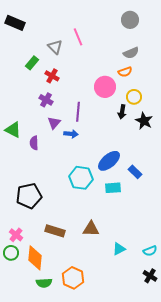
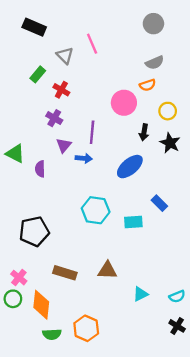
black rectangle: (15, 23) -> (34, 27), moved
yellow circle: (134, 97) -> (168, 111), moved
blue ellipse: (109, 161) -> (130, 167), moved

